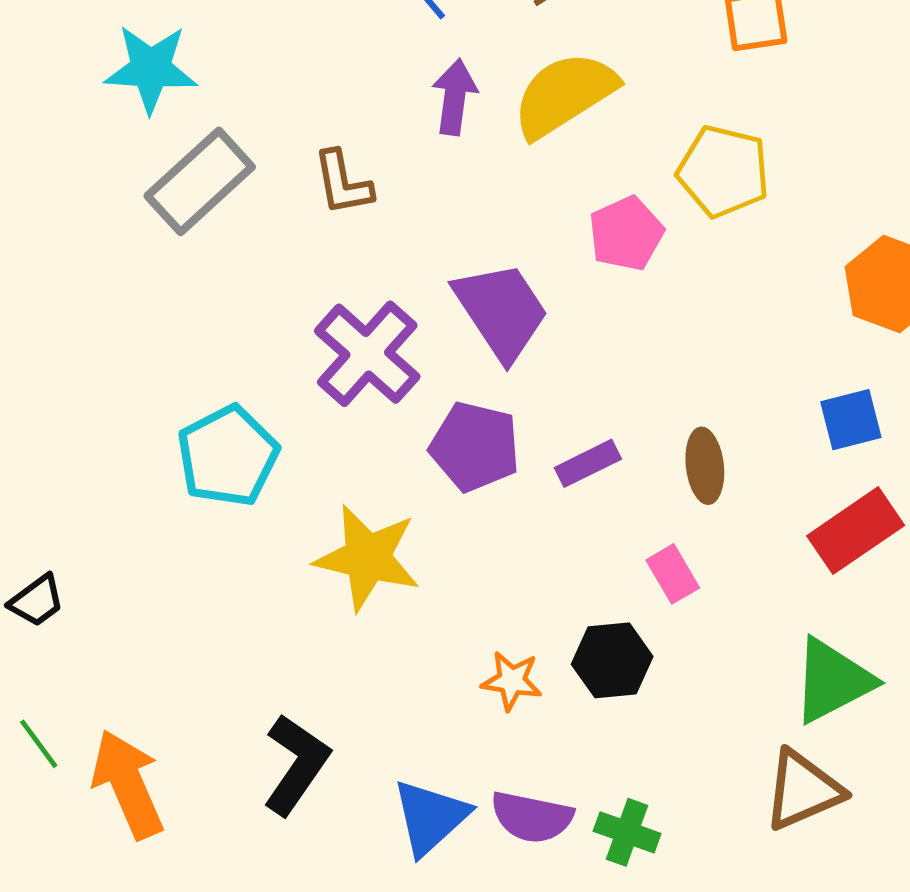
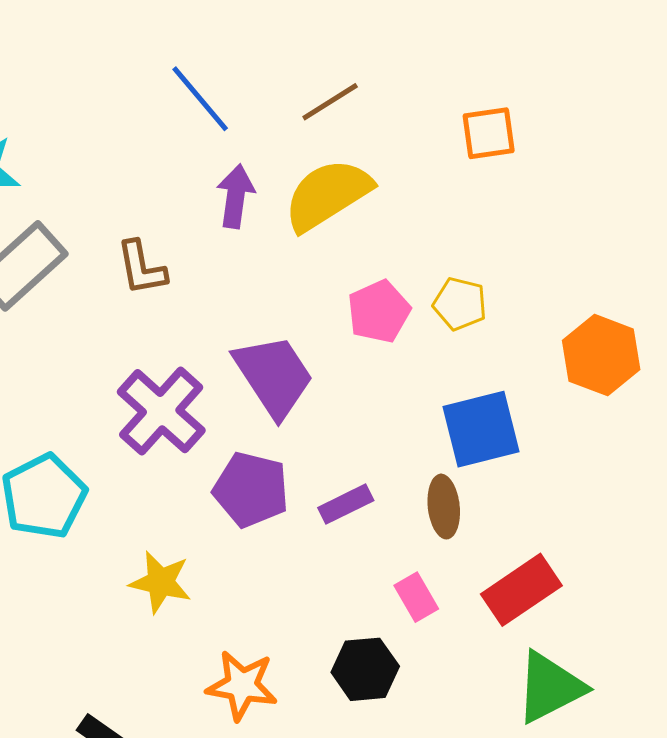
yellow pentagon: (723, 171) -> (460, 304), moved, size x0.7
blue square: (851, 420) -> (481, 429), moved, size x1.5
red rectangle: (856, 531) -> (521, 590), moved
yellow star: (367, 558) -> (161, 582), size x0.7
orange star: (512, 681) -> (242, 685), moved, size x1.4

